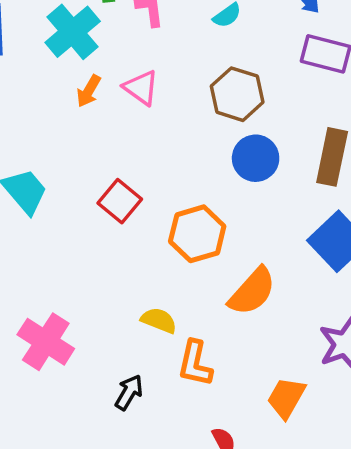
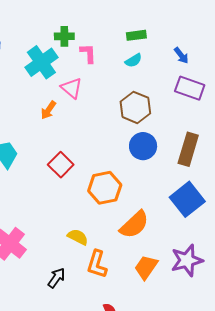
pink triangle: (141, 88) -> (72, 88), moved
orange arrow: (89, 91) -> (48, 110), moved
orange trapezoid: (286, 398) -> (146, 267), moved

